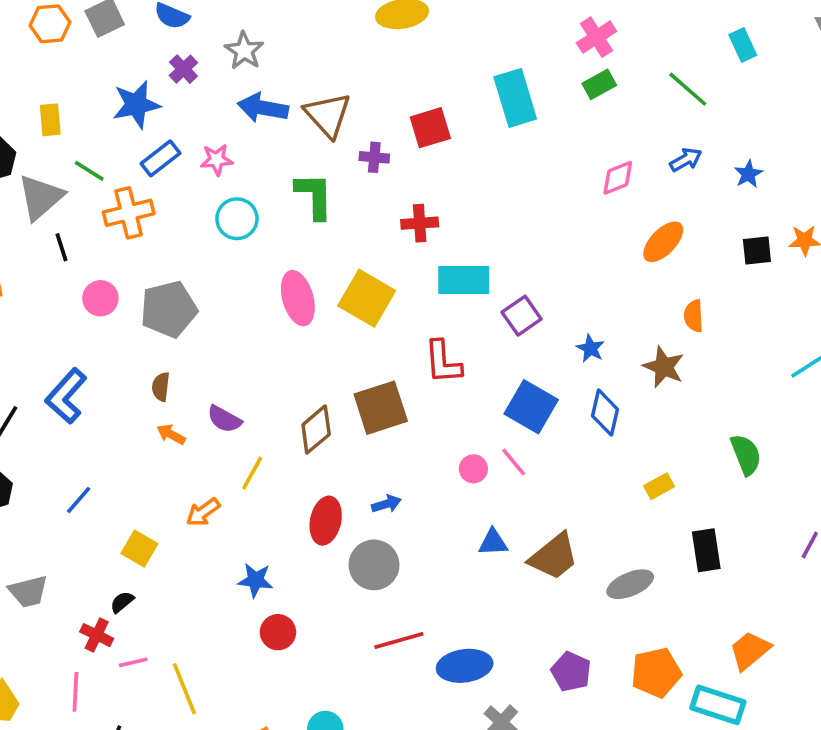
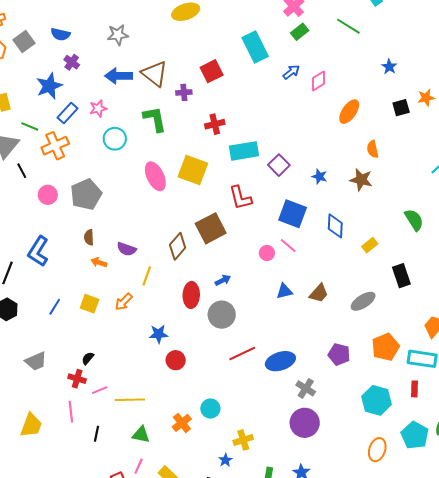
gray star: (244, 51) -> (118, 35), moved, turned -30
blue arrow: (686, 160) -> (291, 72), moved
blue diamond: (605, 413) -> (335, 226), moved
yellow square: (139, 549) -> (90, 304), moved
brown trapezoid: (554, 557) -> (319, 293), size x0.7
yellow line: (184, 689) -> (130, 400), turned -60

